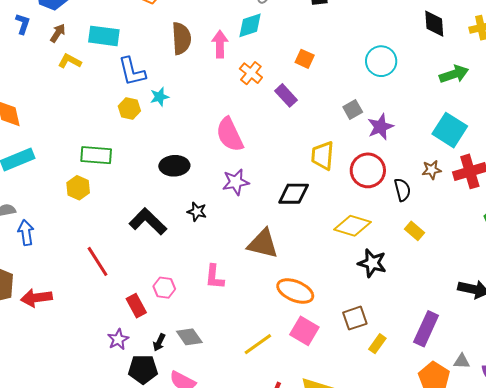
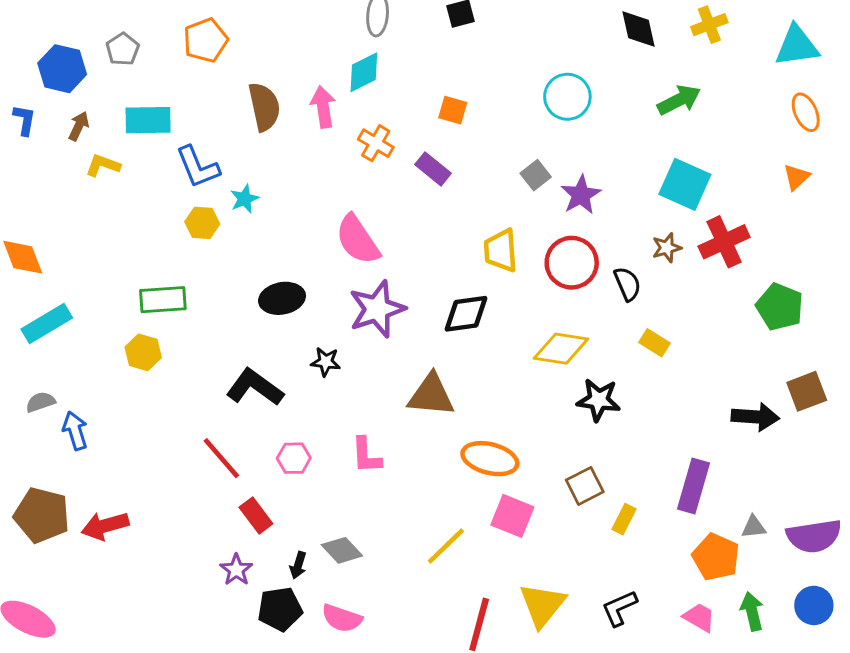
purple star: (236, 182) -> (377, 309), size x1.4
red line: (97, 261) -> (221, 458), moved
pink hexagon: (164, 288) -> (294, 458), moved

